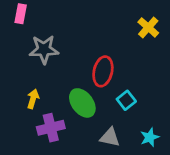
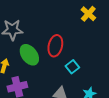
green ellipse: (82, 103) -> (29, 55), moved

